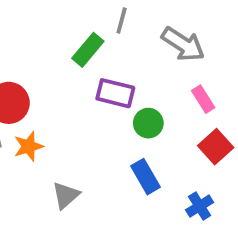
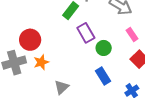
purple rectangle: (115, 93) -> (86, 33), turned 48

